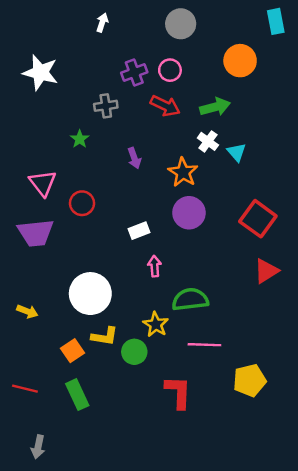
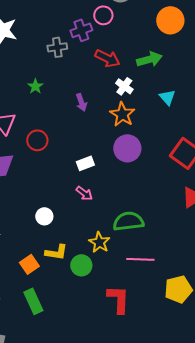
pink circle: (170, 70) -> (103, 15), moved
gray cross: (106, 106) -> (57, 47), moved
white cross: (208, 141) -> (124, 86), moved
pink arrow: (155, 266) -> (84, 193), moved, turned 132
white circle: (90, 294) -> (44, 216), size x0.5

